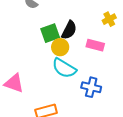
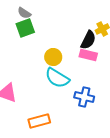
black semicircle: (69, 30) -> (88, 40), moved
green square: (50, 33) -> (25, 28), moved

